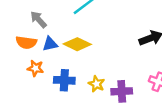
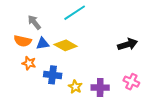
yellow star: (97, 84) -> (75, 87), moved

